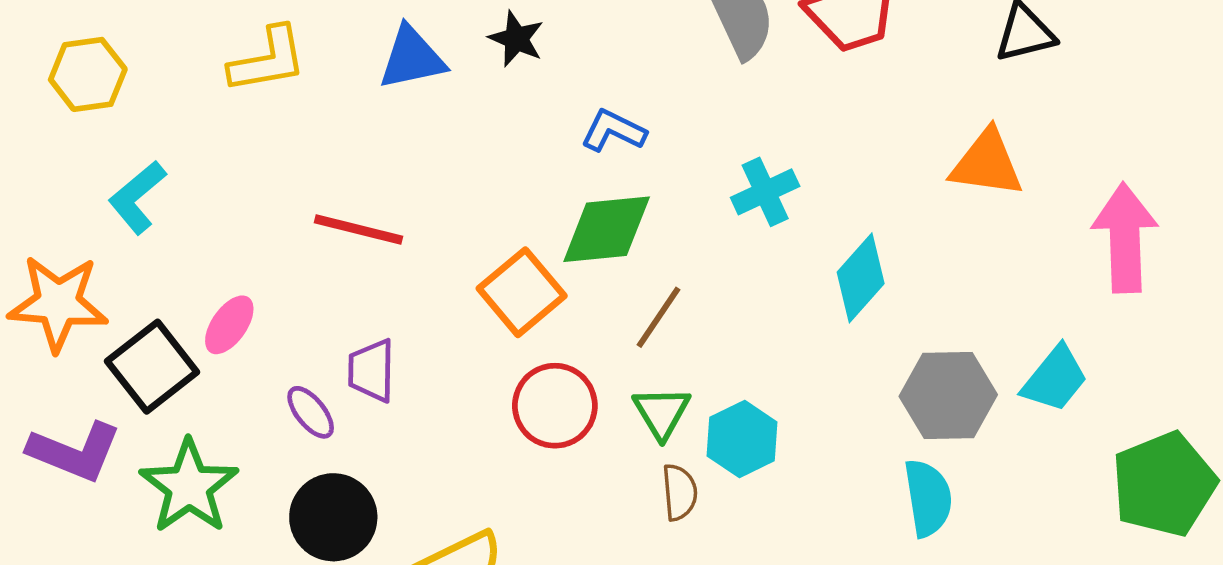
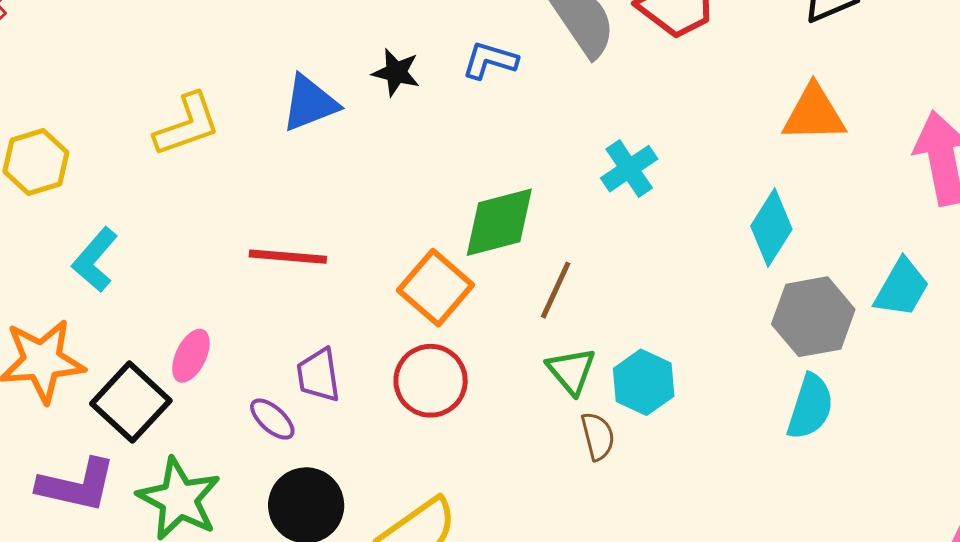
blue L-shape: (613, 131) -> (490, 60), moved
cyan diamond: (861, 278) -> (771, 228), moved
red circle: (555, 406) -> (431, 381), moved
cyan semicircle: (928, 498) -> (810, 407), turned 36

